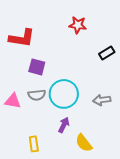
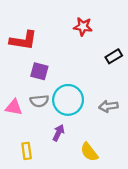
purple arrow: (64, 125) -> (58, 133), moved
yellow rectangle: (34, 144) -> (27, 151), moved

